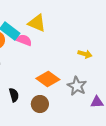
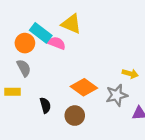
yellow arrow: (85, 54) -> (130, 74), moved
gray star: (77, 86) -> (117, 95), turned 30

